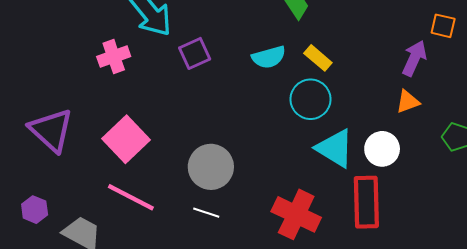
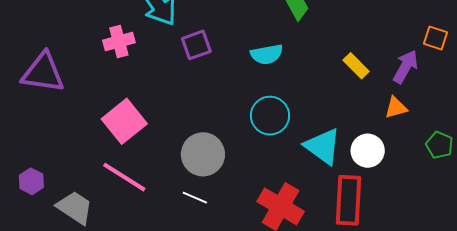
yellow rectangle: (318, 58) -> (356, 66), moved
cyan circle: (311, 99) -> (270, 116), moved
purple triangle: (51, 130) -> (43, 73), moved, turned -39

